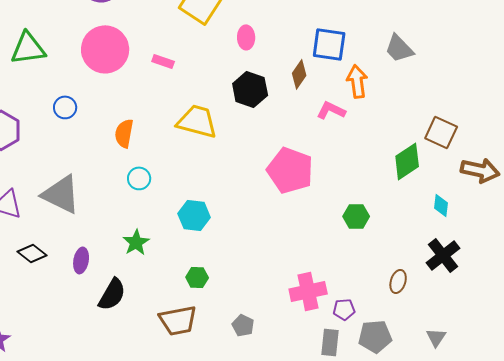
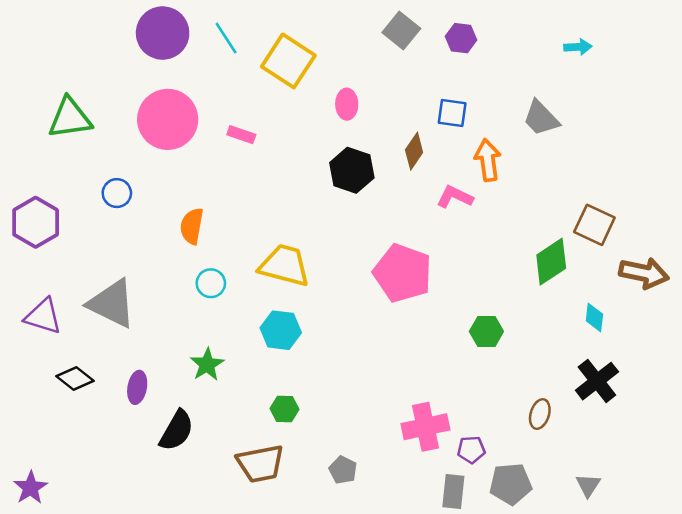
blue square: (329, 44) -> (452, 113), size x0.7
yellow trapezoid: (197, 121) -> (285, 265), moved

